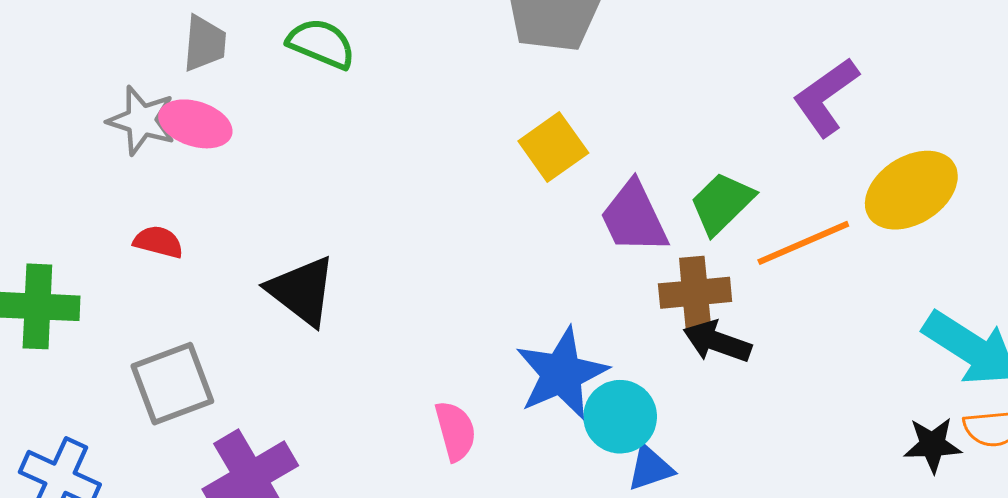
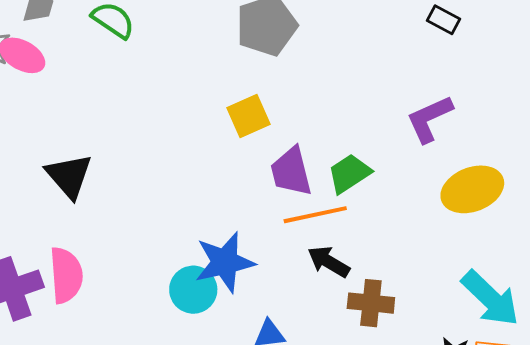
orange line: (803, 243) -> (315, 215), moved
brown cross: (695, 293) -> (371, 303), moved
cyan circle: (620, 417) -> (193, 290), moved
pink semicircle: (455, 431) -> (66, 275), moved, size x1.4

